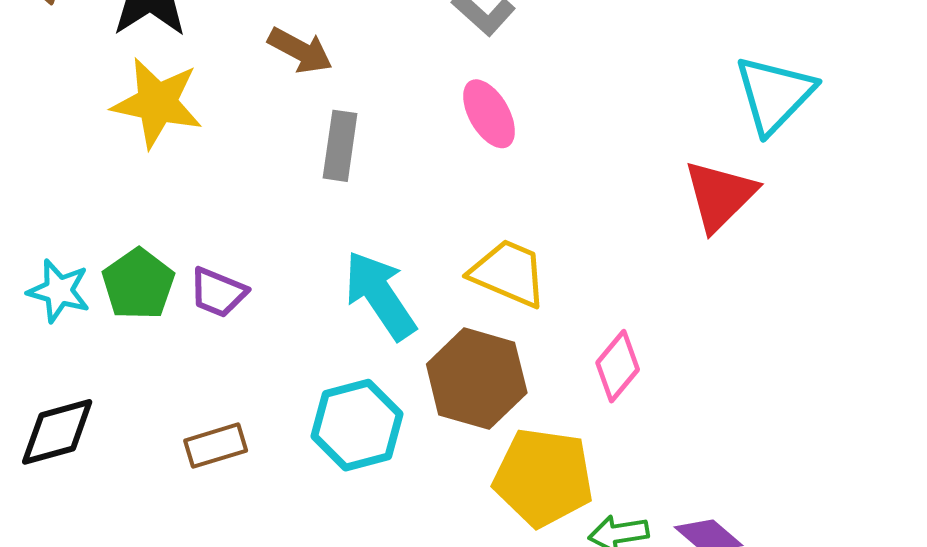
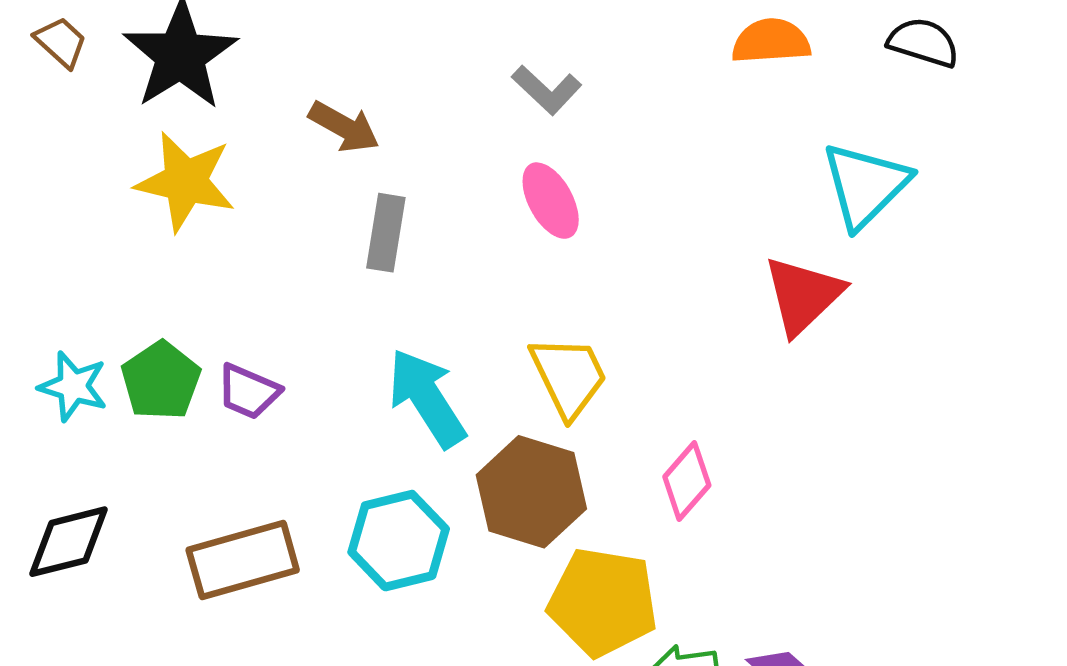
yellow trapezoid: (508, 273) -> (569, 376), turned 40
brown rectangle: (216, 446) -> (243, 560), size x1.6

